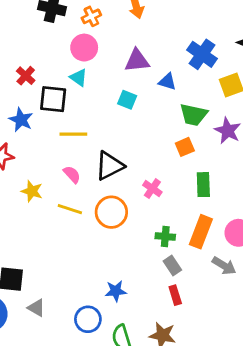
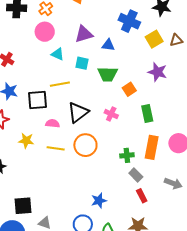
cyan triangle: (79, 78) -> (58, 54), moved
black square: (53, 99) -> (38, 100), moved
green trapezoid: (194, 115) -> (108, 74), moved
yellow line: (73, 134) -> (60, 84), moved
pink semicircle: (72, 174) -> (53, 123), turned -32
pink cross: (152, 189) -> (111, 114), moved
gray arrow: (224, 266) -> (173, 183), moved

